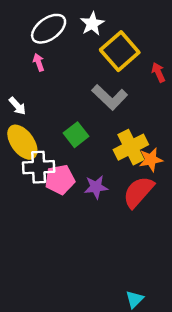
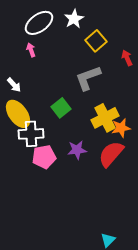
yellow square: (120, 51) -> (96, 41), size x0.7
gray L-shape: (110, 97) -> (88, 78), turned 116
pink pentagon: (60, 180) -> (44, 157), moved

